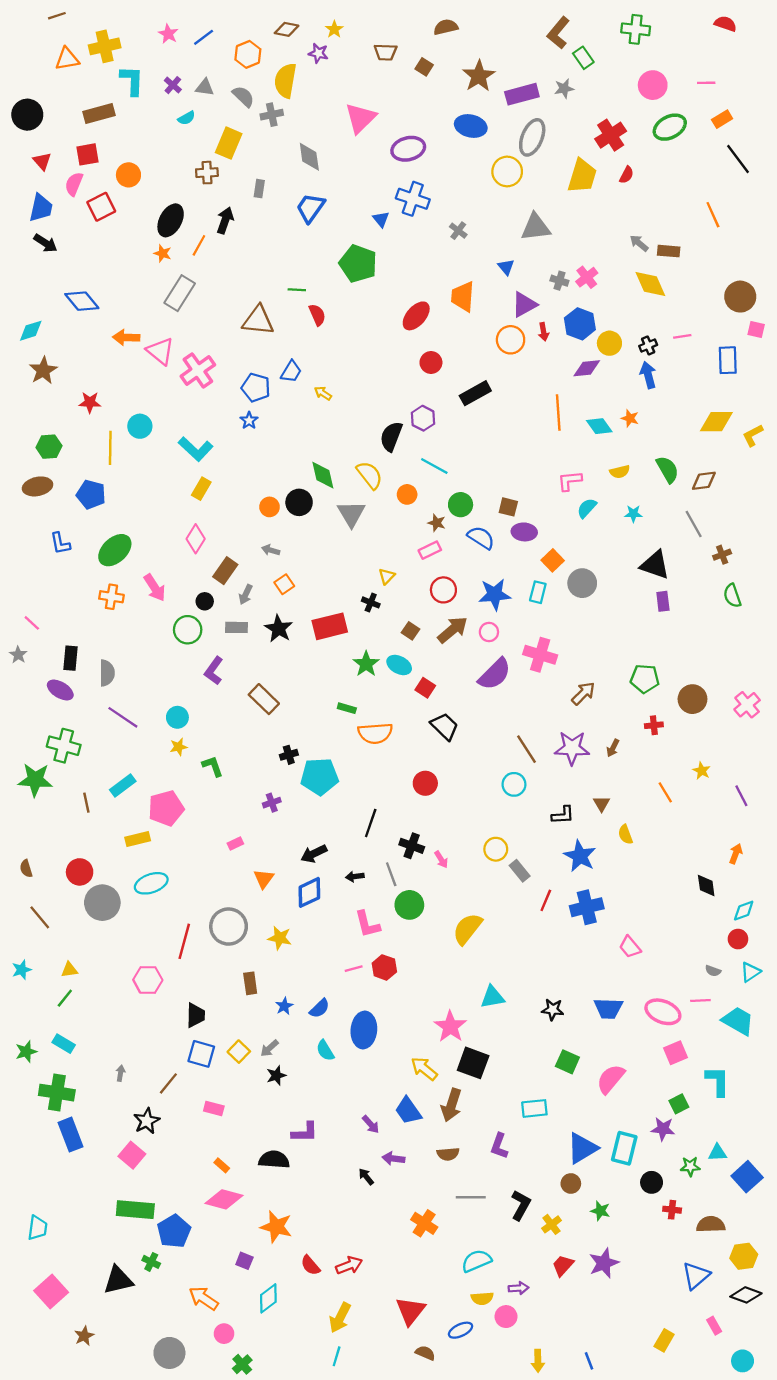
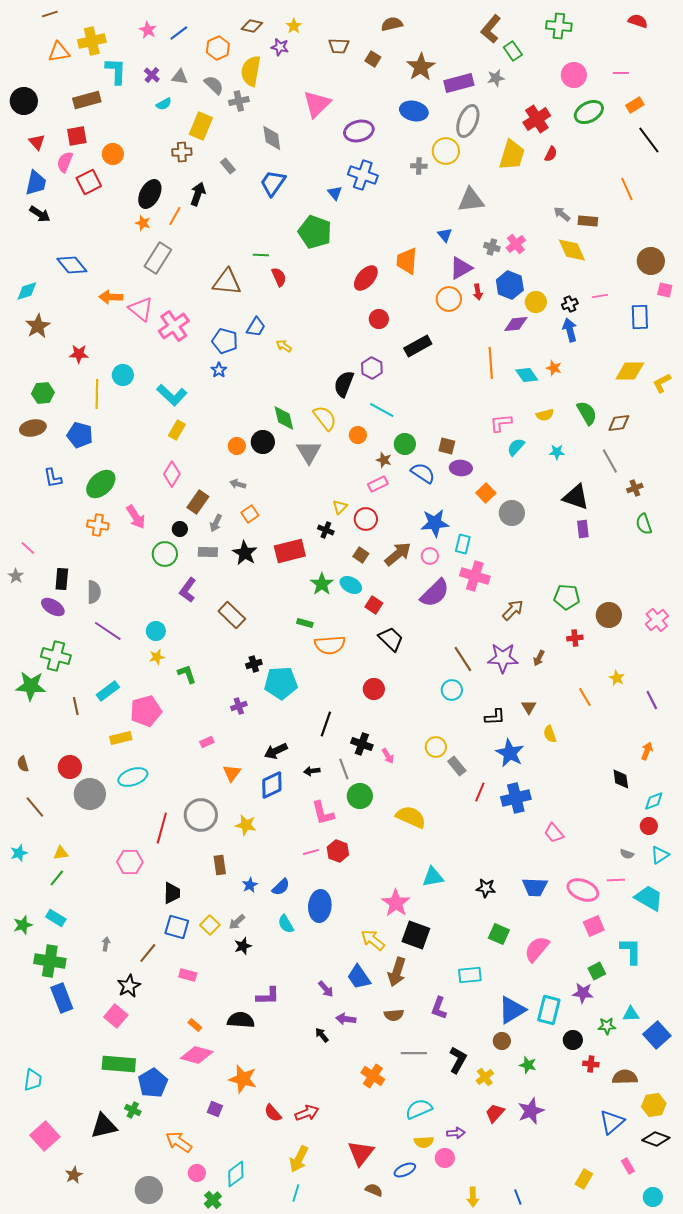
gray rectangle: (259, 189) -> (228, 166), turned -49
gray cross: (458, 231) -> (419, 166), moved, turned -35
red circle: (443, 590) -> (366, 519), moved
cyan rectangle: (538, 592) -> (463, 544), moved
yellow semicircle: (467, 929) -> (411, 817), turned 76
cyan diamond: (268, 1298) -> (236, 1174), moved

